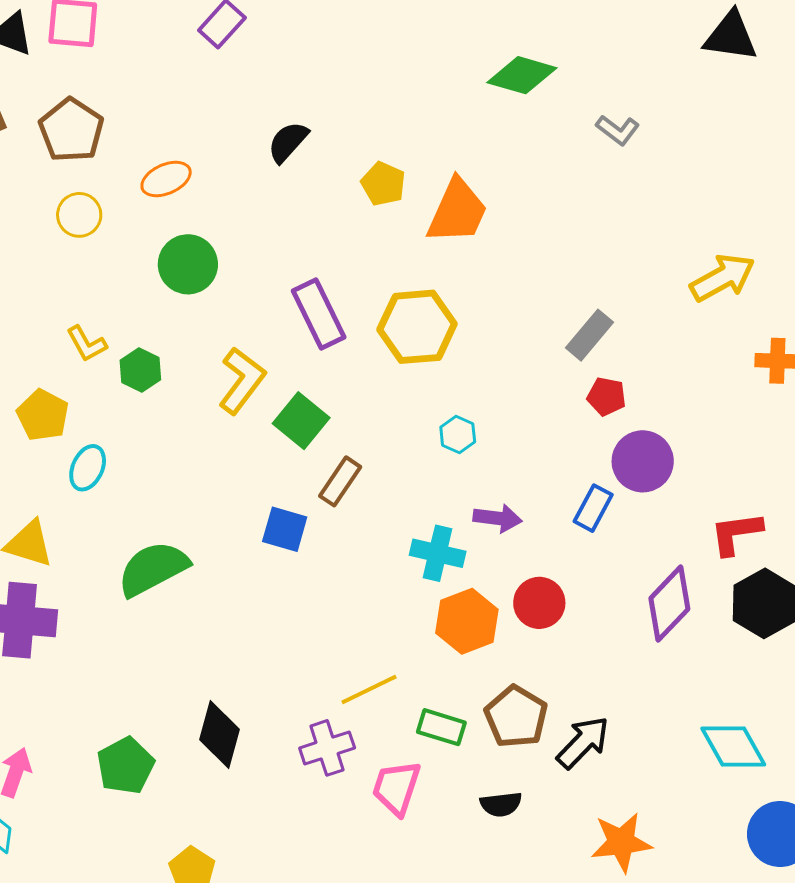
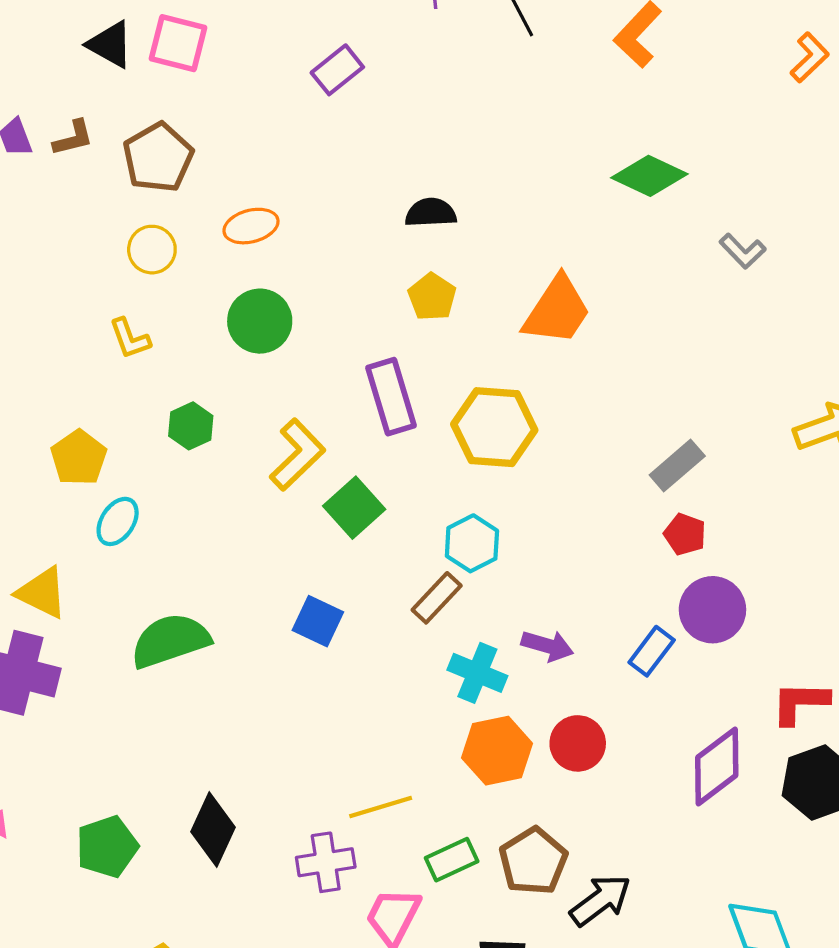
black semicircle: (288, 142) -> (431, 213), moved, turned 36
yellow pentagon: (383, 184) -> (432, 297), moved
yellow L-shape: (86, 344) -> (130, 338), moved
cyan hexagon: (458, 434) -> (472, 543), moved, size x1.4
brown rectangle: (340, 481) -> (437, 598), moved
green rectangle: (441, 727) -> (452, 860), turned -51

